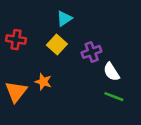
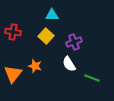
cyan triangle: (64, 19) -> (52, 15), turned 32
white semicircle: (111, 72) -> (69, 64), moved

